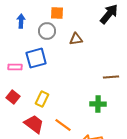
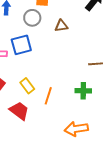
yellow rectangle: (42, 99) -> (27, 86), turned -63
orange line: (63, 125) -> (48, 96), moved, turned 72

